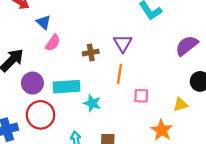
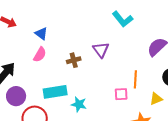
blue triangle: (44, 22) -> (41, 34), moved
orange line: (119, 74) -> (135, 79), moved
purple circle: (32, 83) -> (16, 96), moved

